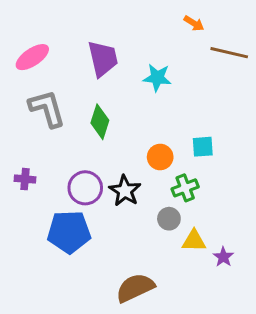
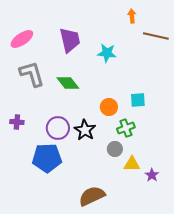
orange arrow: (194, 23) -> (132, 16), turned -128
green diamond: (100, 122) -> (68, 83), turned -55

